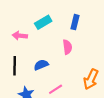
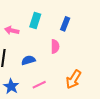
cyan rectangle: (43, 22) -> (35, 20), turned -49

